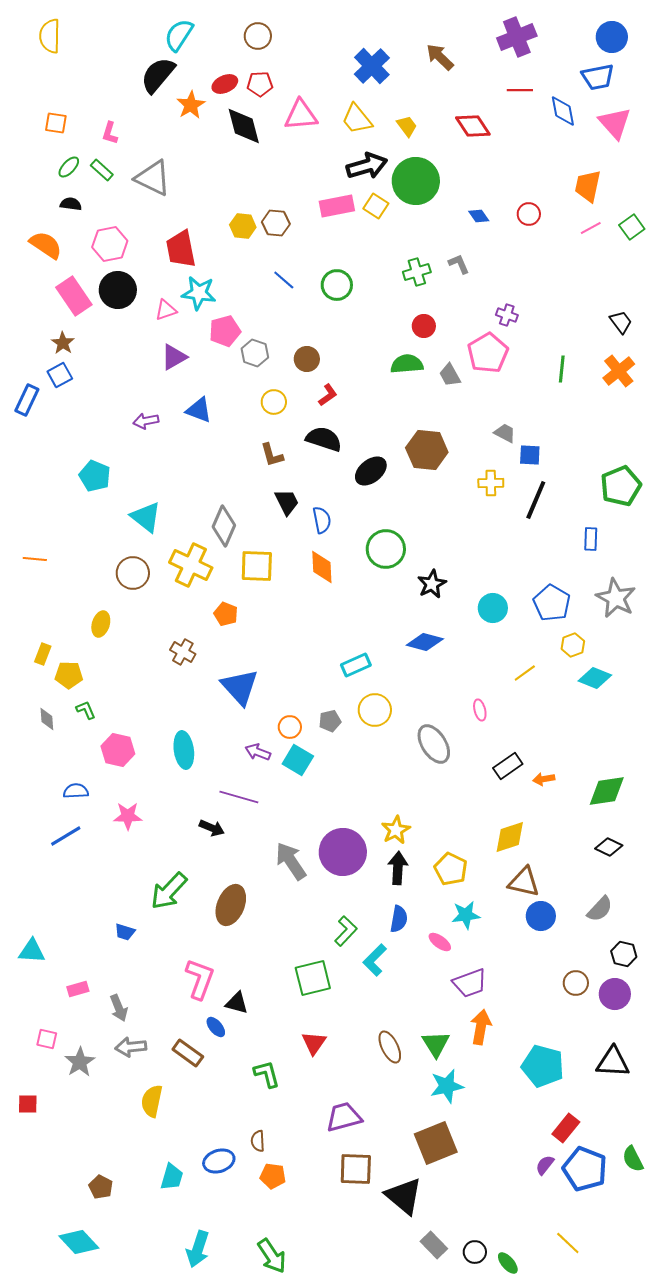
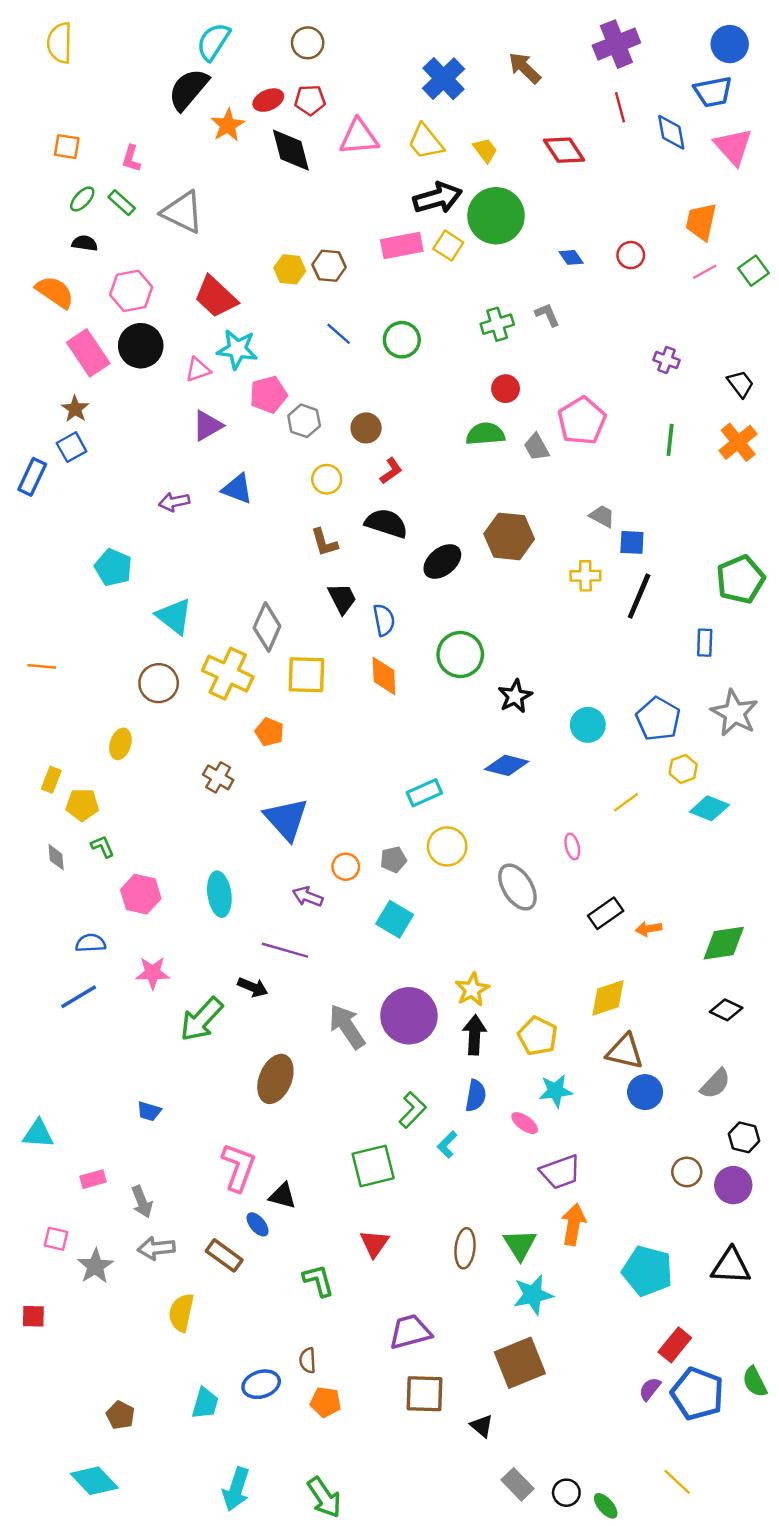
red line: (520, 90) -> (620, 107), turned 75
red trapezoid: (181, 249) -> (216, 297), turned -36
purple cross: (507, 315) -> (666, 360), moved
cyan square: (298, 760) -> (395, 919), moved
green arrow: (169, 891) -> (201, 1019), moved
cyan L-shape: (375, 960) -> (447, 1145), size x0.7
brown ellipse: (390, 1047) -> (465, 1248), turned 32
black triangle: (404, 1196) -> (482, 1426), size x0.5

